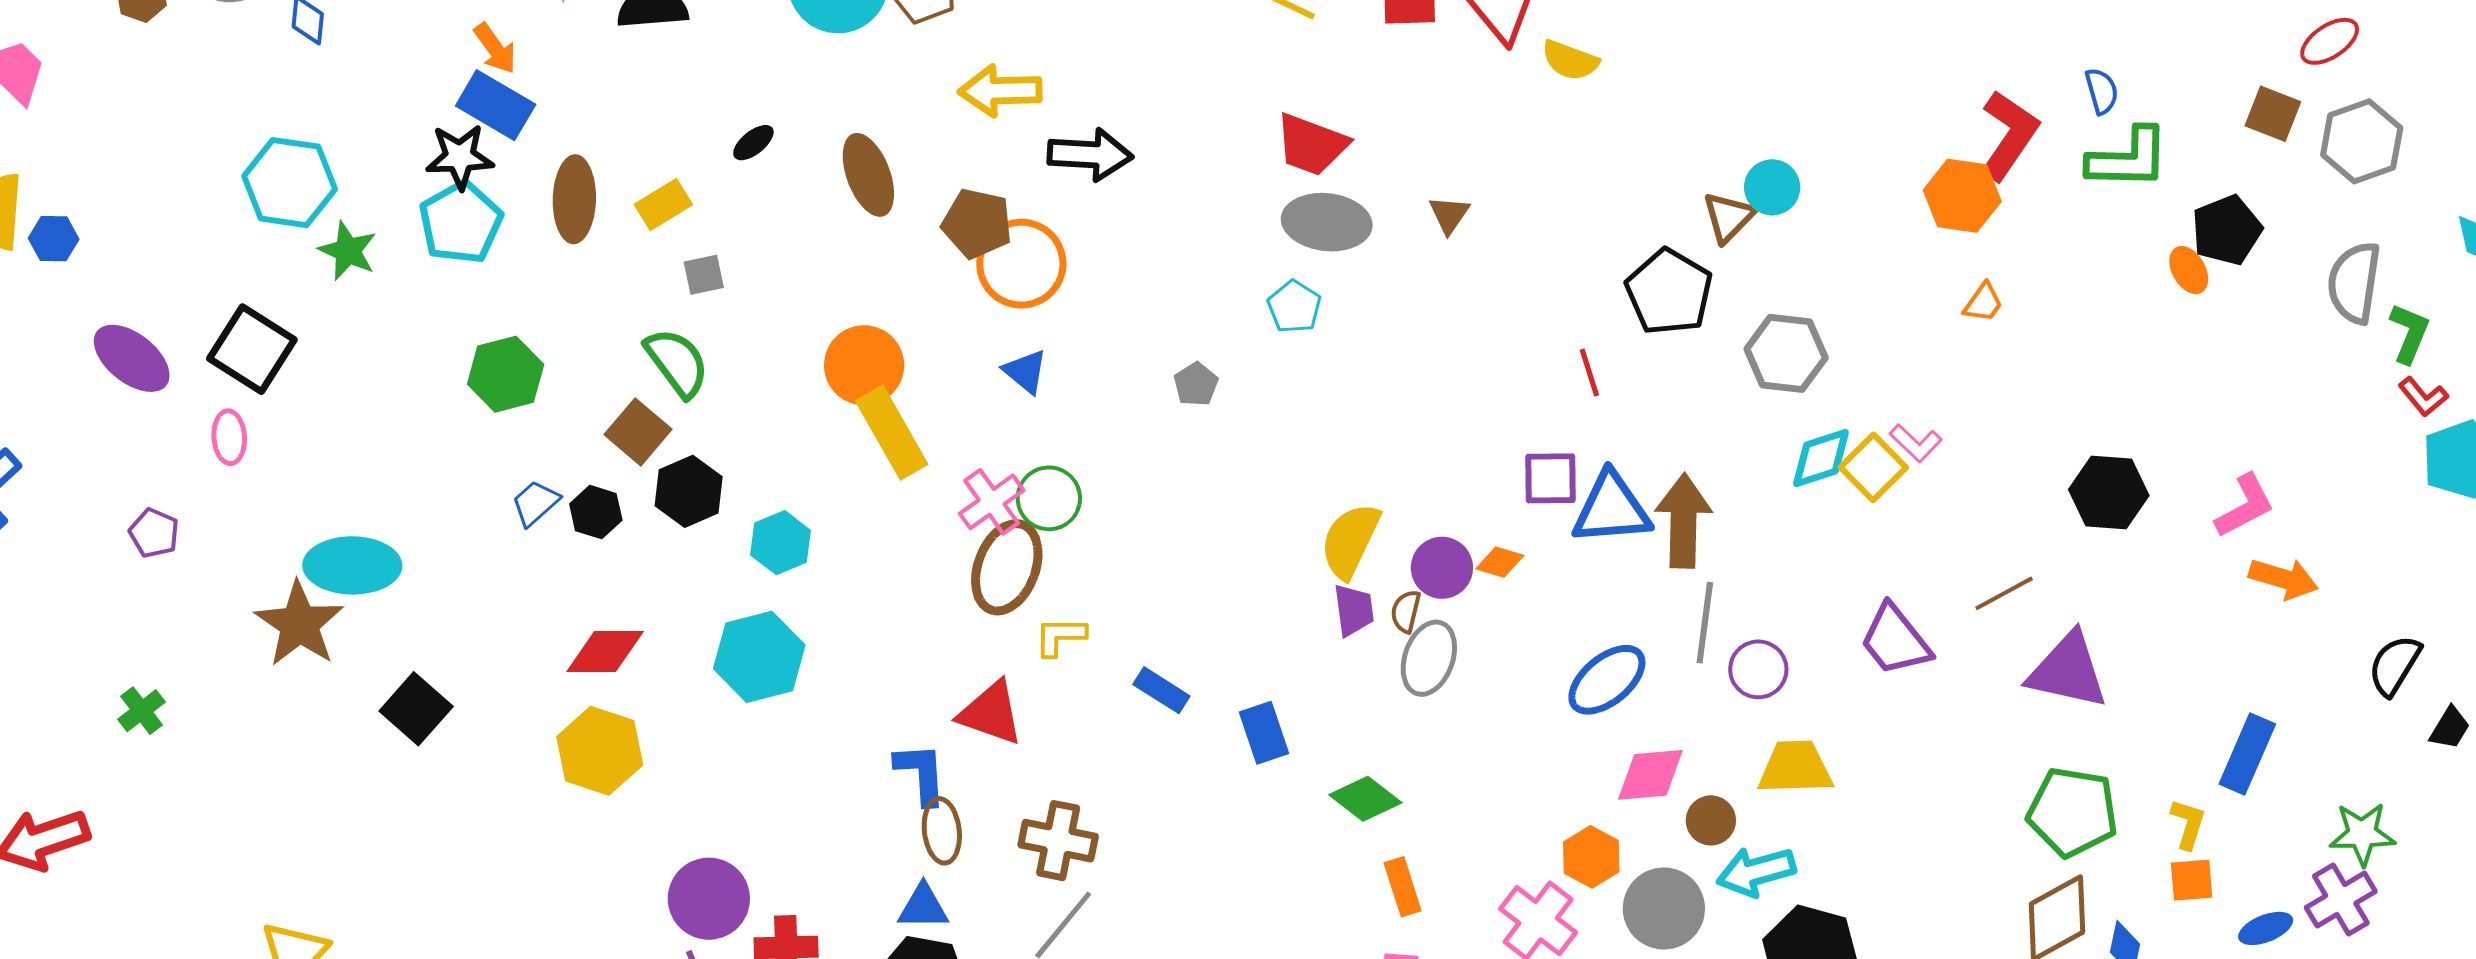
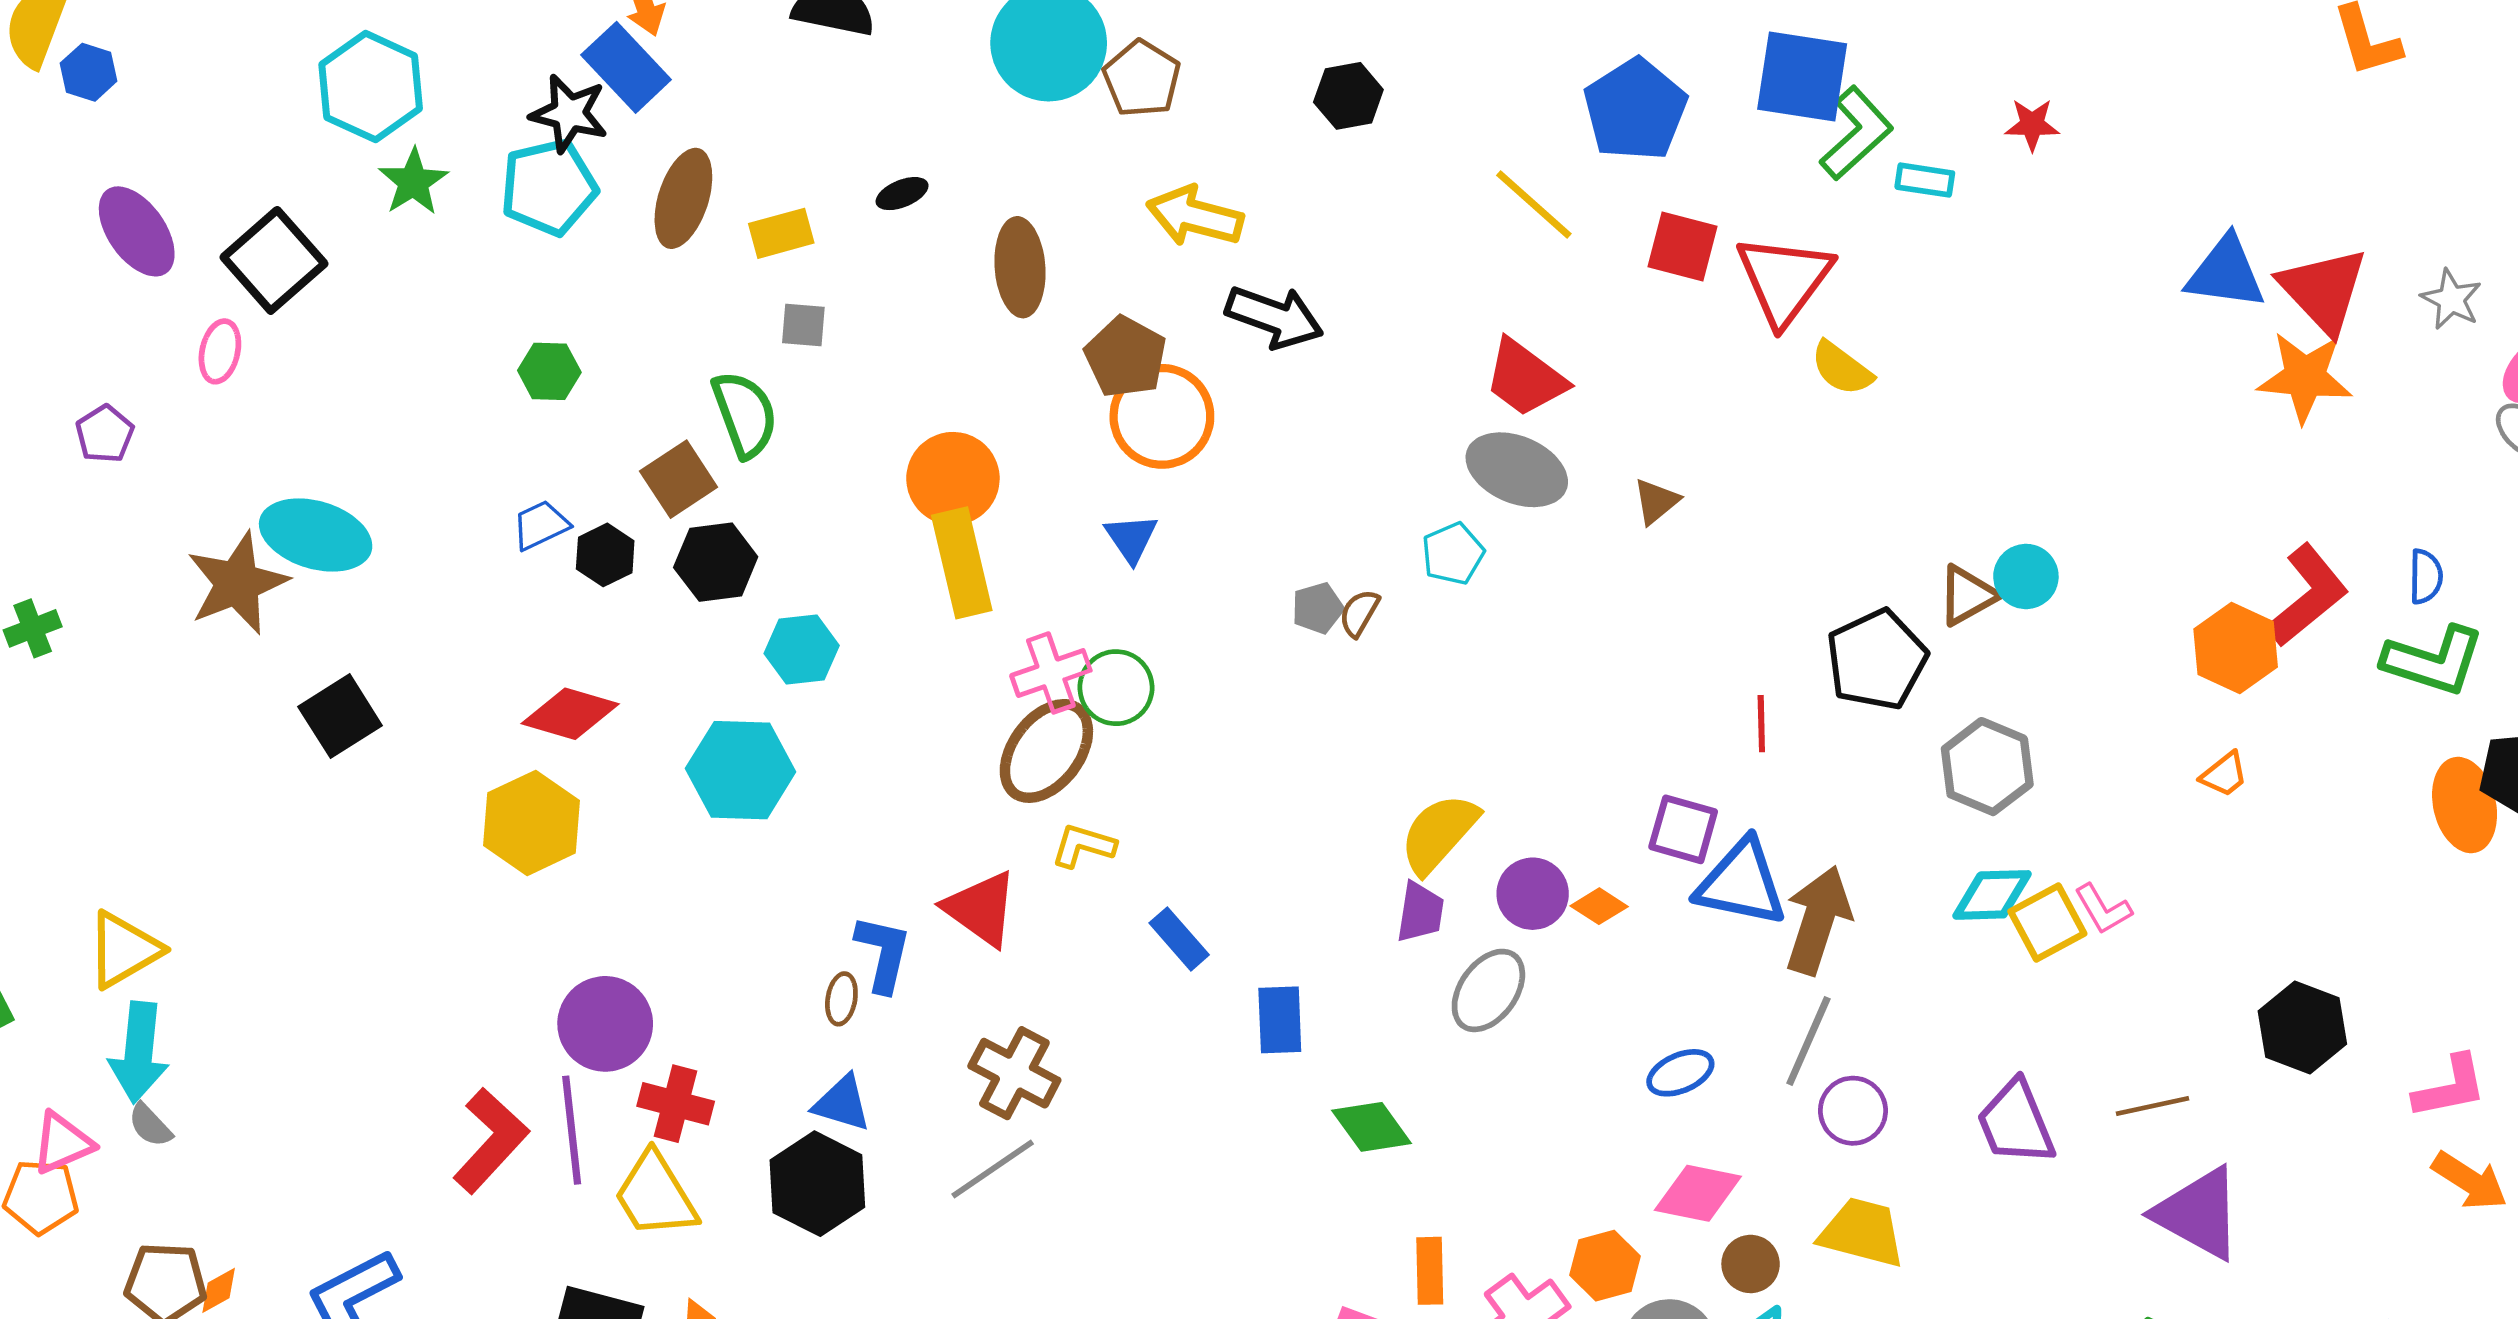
orange ellipse: (2189, 270) -> (2465, 805), size x1.6
green hexagon: (506, 374) -> (549, 371), size x0.7
brown semicircle: (1406, 611) -> (1359, 613), moved
blue ellipse: (1607, 680) -> (1680, 1073), size x0.7
brown ellipse: (942, 831) -> (841, 999), moved, size x0.7
orange rectangle: (1403, 887) -> (1430, 1271), moved

